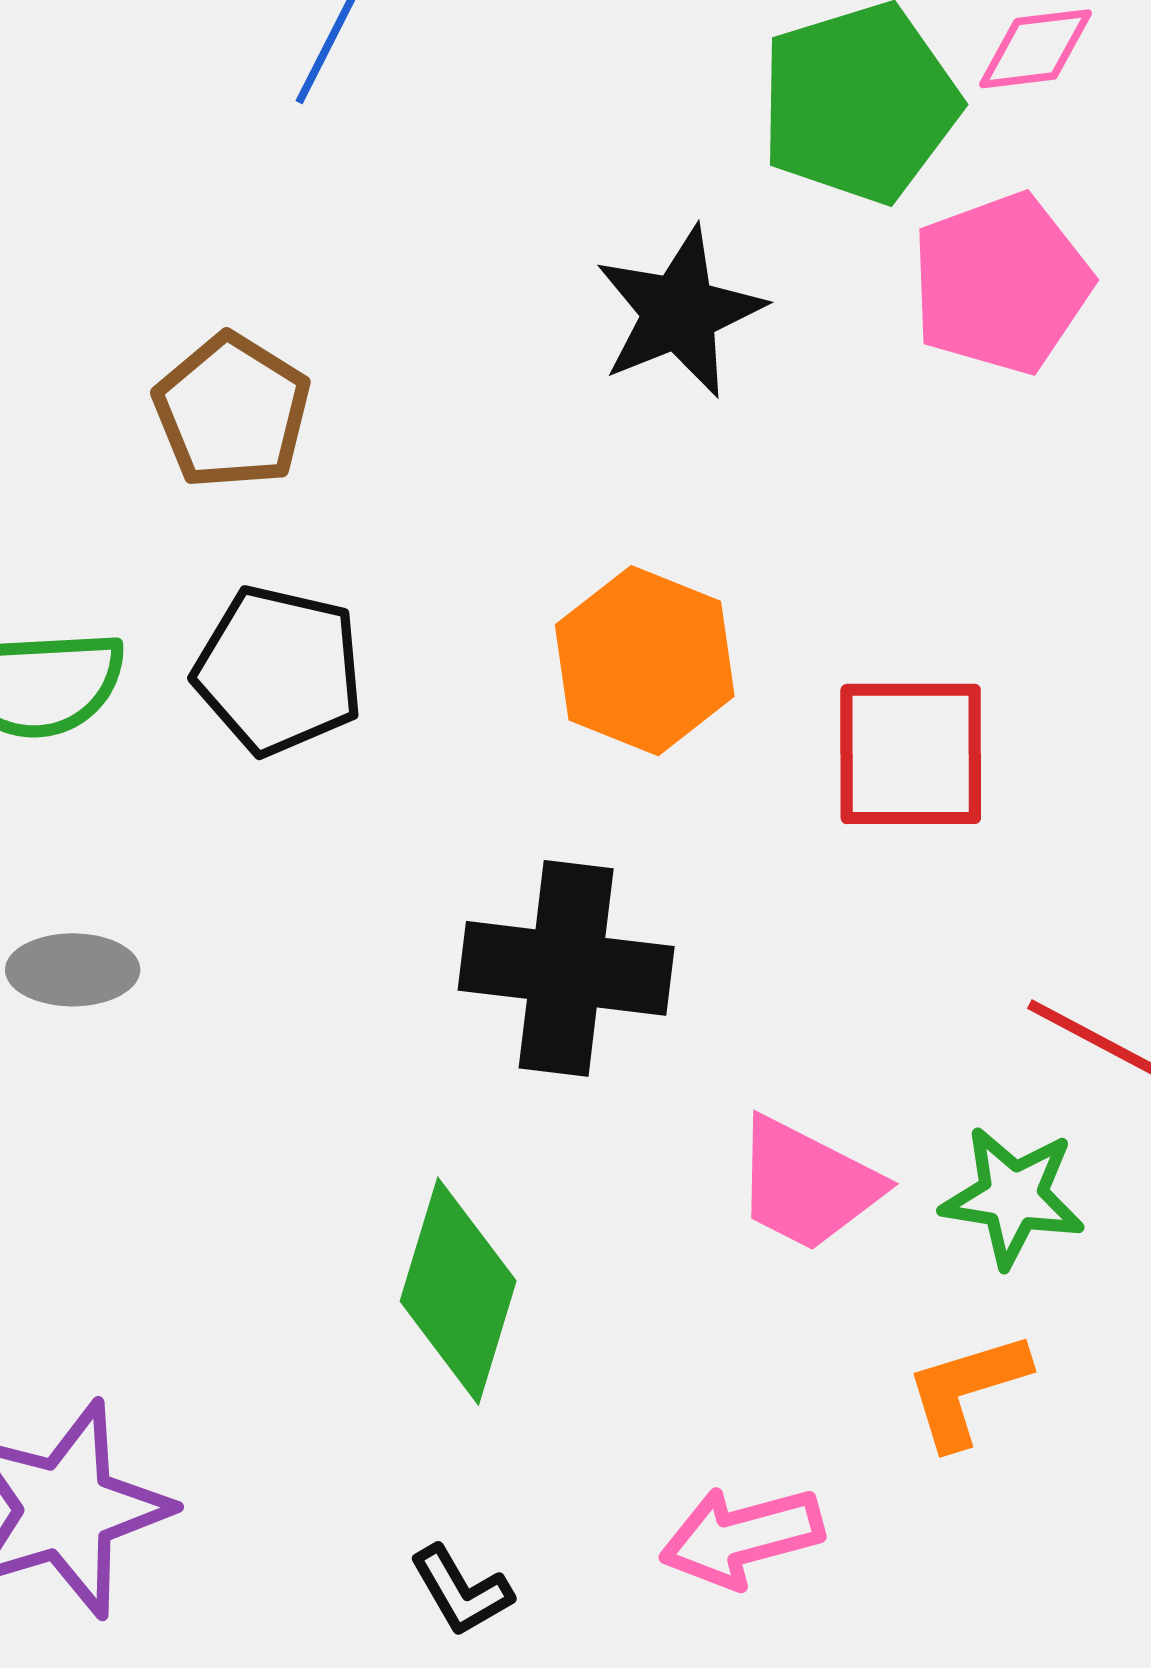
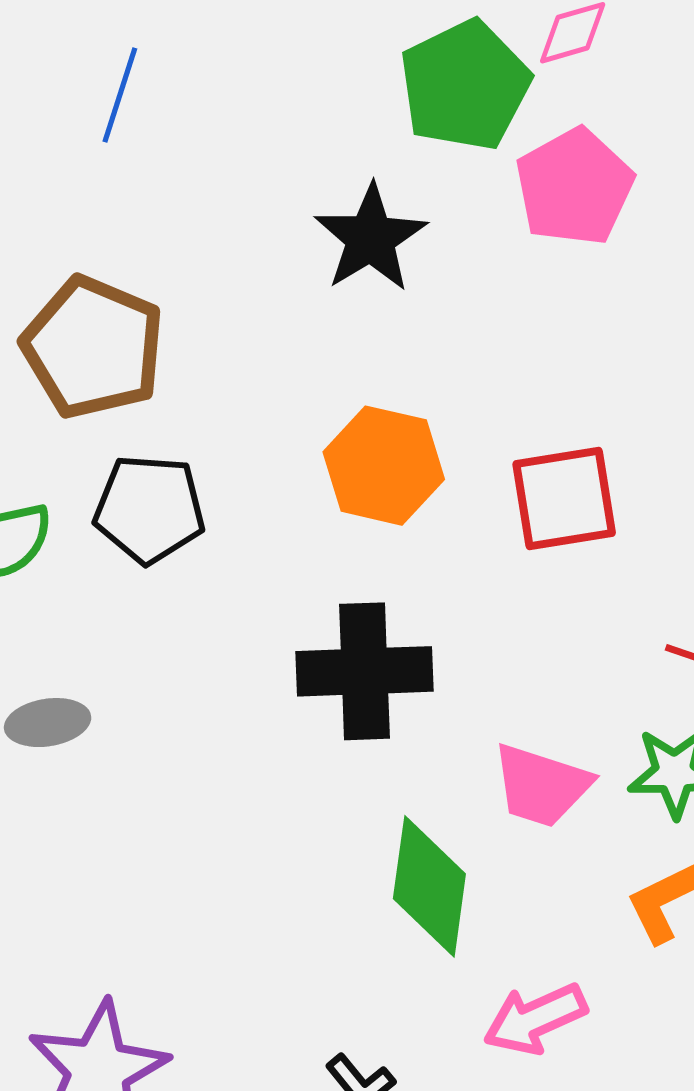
brown pentagon: (232, 411) -> (93, 347), size x1.4
green diamond: (458, 1291) -> (429, 886), moved

